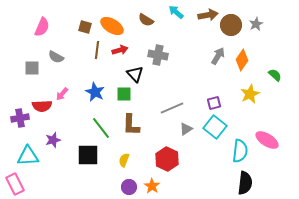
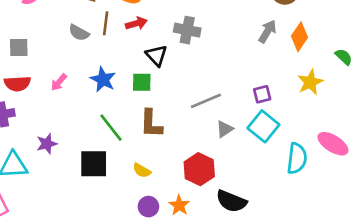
gray semicircle: (56, 57) -> (79, 33), moved
red semicircle: (42, 106) -> (17, 84), moved
yellow semicircle: (124, 160) -> (142, 170), turned -80
black semicircle: (245, 183) -> (231, 201), moved, turned 105

